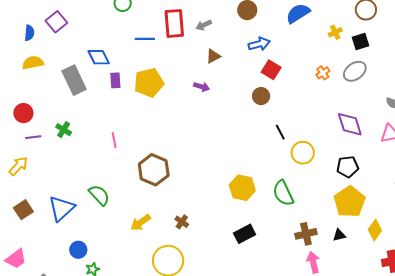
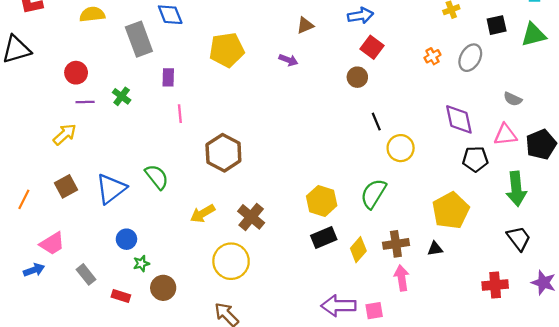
black square: (361, 41) -> (497, 25), moved
gray ellipse: (355, 71) -> (470, 58), turned -30
purple rectangle: (115, 80) -> (168, 77), moved
black pentagon: (348, 167) -> (475, 159), moved
yellow hexagon: (242, 188) -> (322, 201), moved
green semicircle: (283, 193) -> (373, 194), turned 52
brown cross: (182, 222) -> (251, 217), size x1.6
yellow diamond: (375, 230) -> (358, 250), moved

